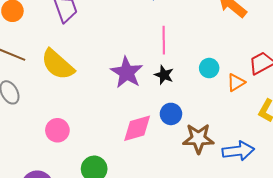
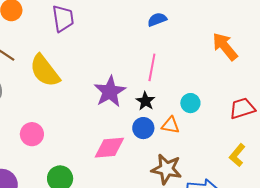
orange triangle: (236, 82) -> (170, 125), moved, turned 30
blue circle: (171, 114) -> (143, 128), moved

